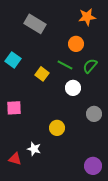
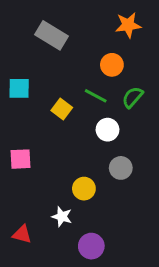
cyan square: (13, 60) -> (19, 88), turned -35
gray circle: (94, 114) -> (121, 168), moved
white star: (34, 149) -> (62, 217), moved
purple circle: (93, 166) -> (91, 246), moved

